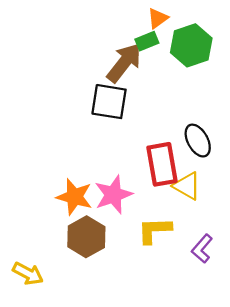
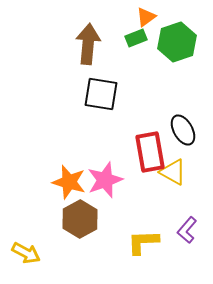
brown arrow: (124, 63) -> (88, 44), moved, turned -33
yellow L-shape: (154, 230) -> (143, 242), moved

